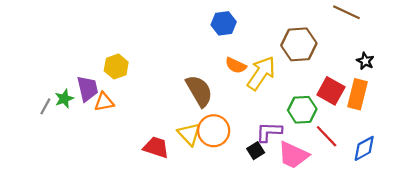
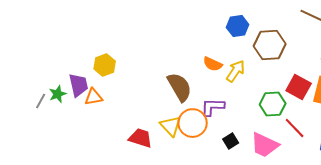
blue hexagon: (224, 23) -> (238, 26), moved
yellow arrow: (261, 73) -> (236, 71), size x0.7
purple L-shape: (269, 132) -> (213, 107), moved

